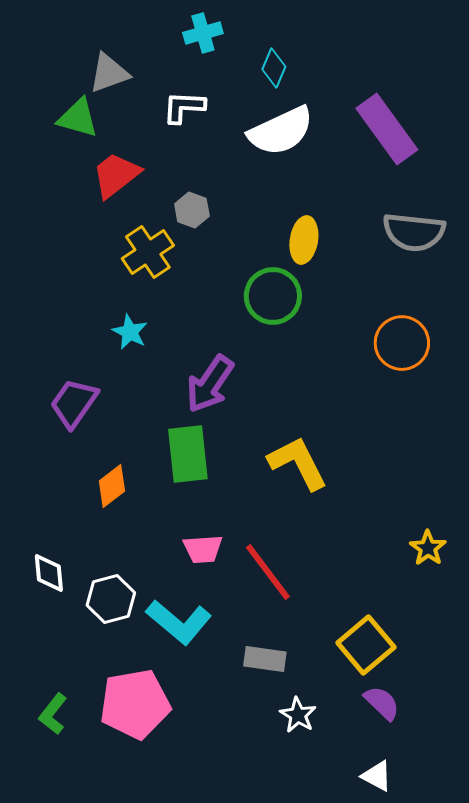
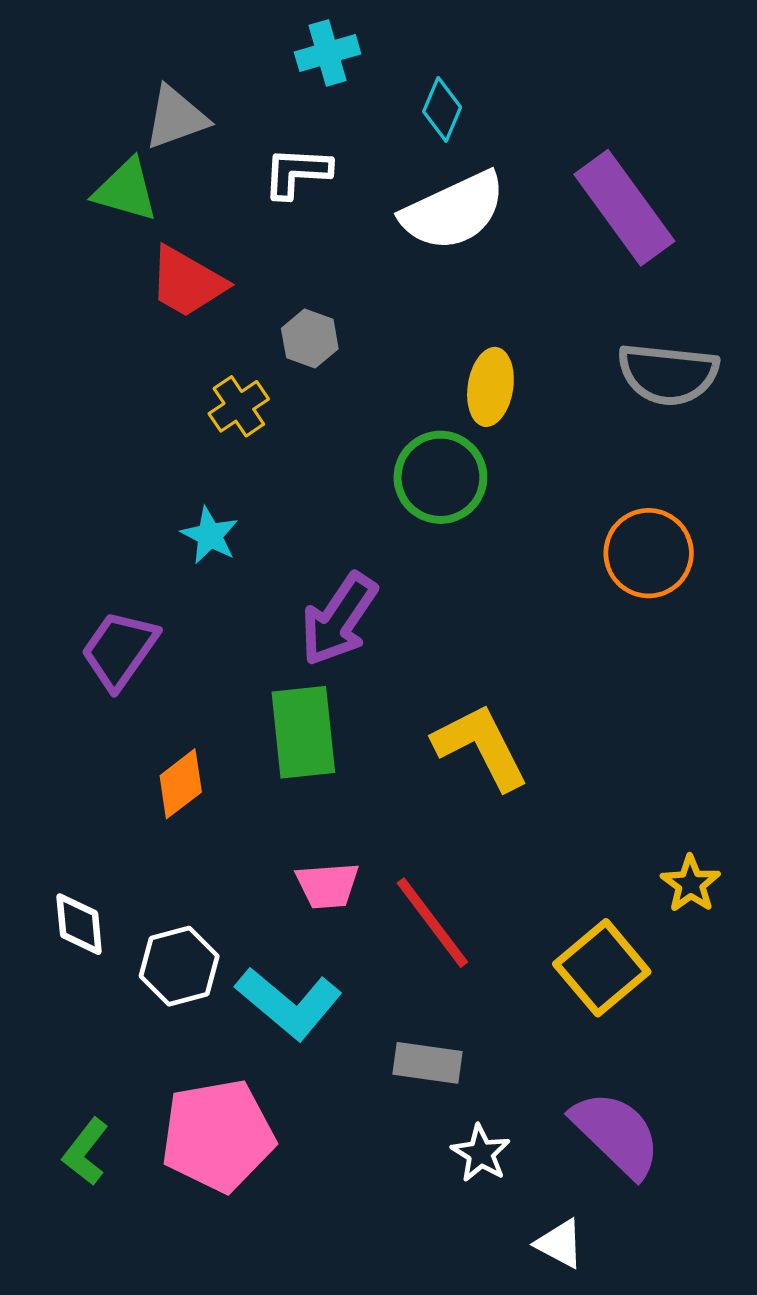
red trapezoid: (116, 175) -> (187, 282), turned -112
yellow cross: (148, 252) -> (239, 406), size x0.7
yellow square: (366, 645) -> (602, 968), moved
purple semicircle: (382, 703) -> (616, 1134), size x1.6
white triangle: (377, 776) -> (560, 1244), moved

